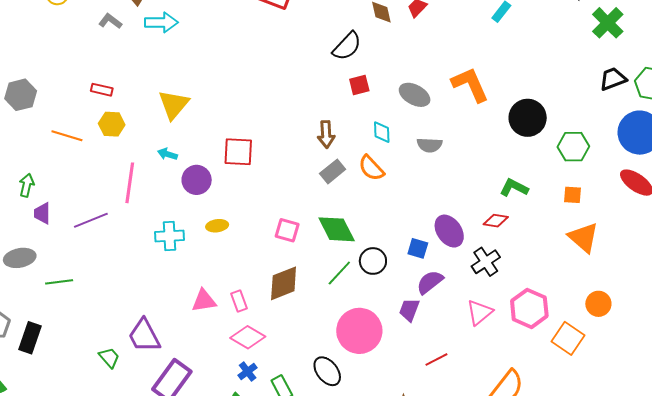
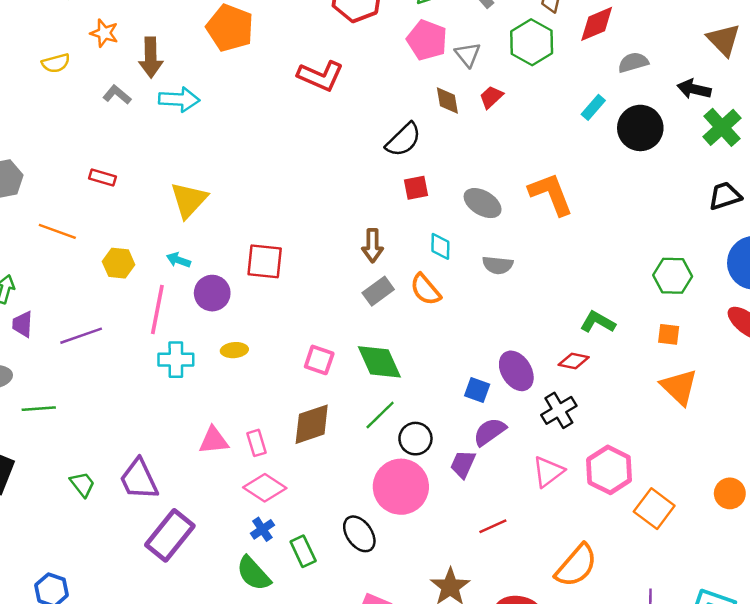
black circle: (528, 118) -> (640, 128), moved
yellow hexagon: (112, 124) -> (119, 263), moved
pink line: (130, 183) -> (157, 309), moved
black circle: (373, 261) -> (415, 439), moved
orange circle: (598, 304) -> (730, 493), moved
green trapezoid: (109, 358) -> (82, 484), moved

